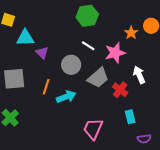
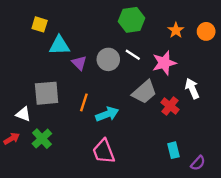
orange star: (131, 33) -> (176, 30), moved
gray circle: (71, 65) -> (108, 59), moved
cyan rectangle: (130, 117) -> (173, 150), moved
pink trapezoid: (93, 129) -> (104, 151), moved, turned -45
purple semicircle: (144, 139) -> (198, 163), turned -40

